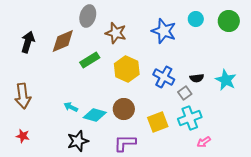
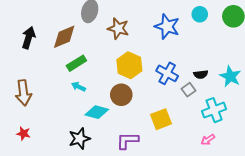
green rectangle: (90, 60) -> (76, 63), moved
cyan arrow: (71, 107) -> (78, 87), moved
brown circle: (124, 109) -> (121, 95), moved
cyan cross: (190, 118) -> (214, 110), moved

